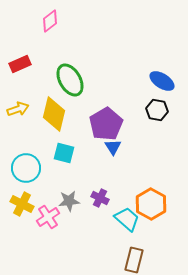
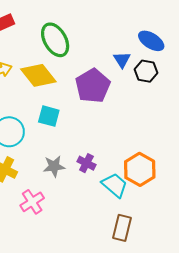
yellow diamond: (54, 114) -> (38, 75), turned -52
blue triangle: (113, 147) -> (122, 60), moved
pink cross: (48, 217) -> (32, 202), moved

